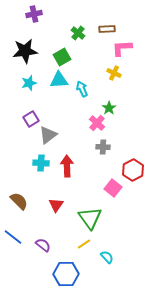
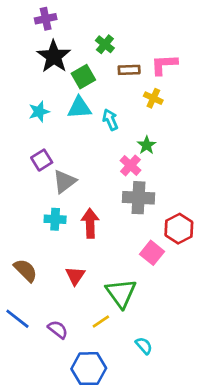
brown rectangle: (107, 29) -> (129, 70), moved
black star: (25, 51) -> (54, 56), moved, turned -30
gray cross: (103, 147) -> (139, 198), size x1.6
yellow line: (84, 244) -> (101, 321), moved

